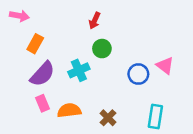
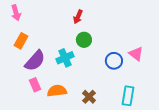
pink arrow: (19, 16) -> (16, 13), turned 63
orange rectangle: (35, 44) -> (21, 41), moved

